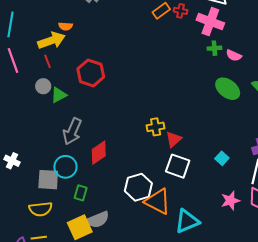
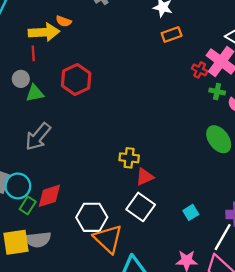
red cross: (180, 11) -> (200, 70), moved
red diamond: (99, 153) -> (49, 196), moved
cyan circle: (65, 167) -> (18, 186), moved

